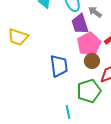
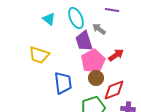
yellow trapezoid: (18, 37) -> (39, 55), moved

